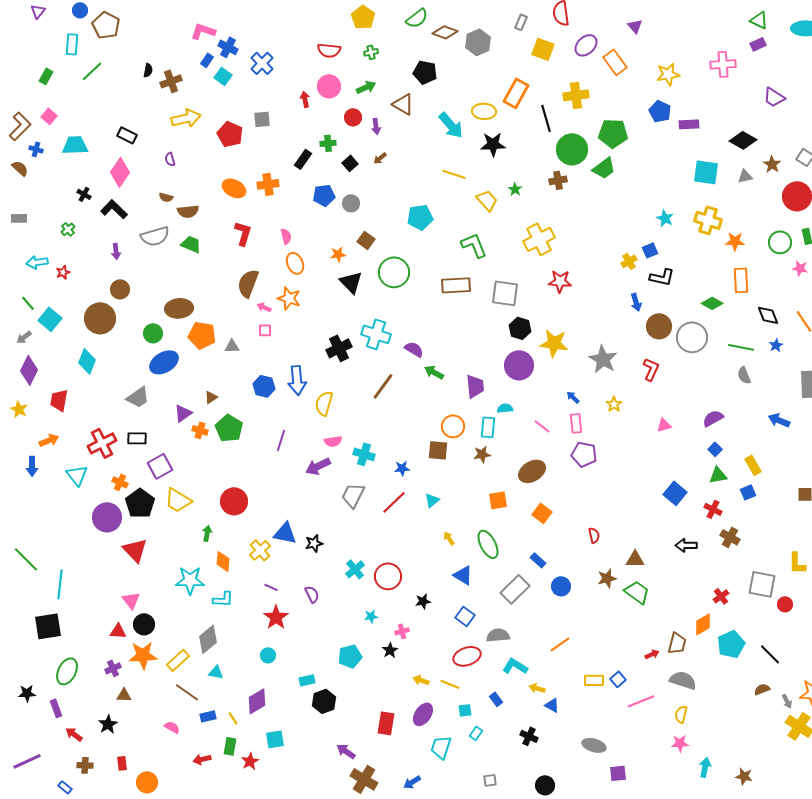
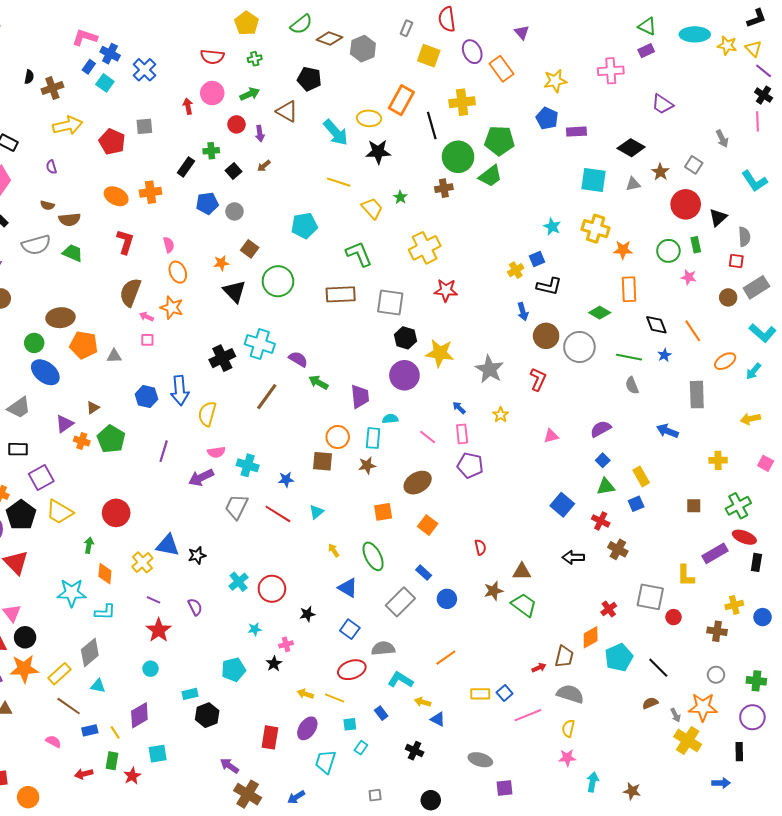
purple ellipse: (586, 45) -> (472, 52), turned -70
blue ellipse: (164, 362) -> (45, 372), turned 68
red line: (394, 502) -> (278, 514), turned 76

